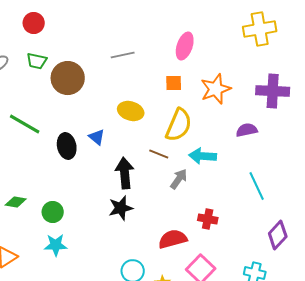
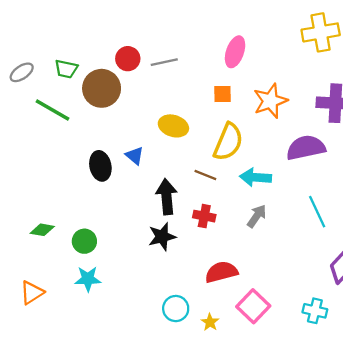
red circle: (34, 23) -> (128, 59), moved
green line: (25, 124) -> (52, 110), moved
purple semicircle: (247, 130) -> (306, 148), size x1.6
gray arrow: (179, 179) -> (257, 216), moved
red cross: (208, 219) -> (204, 216), moved

